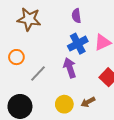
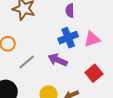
purple arrow: (70, 68) -> (58, 60), turned -54

